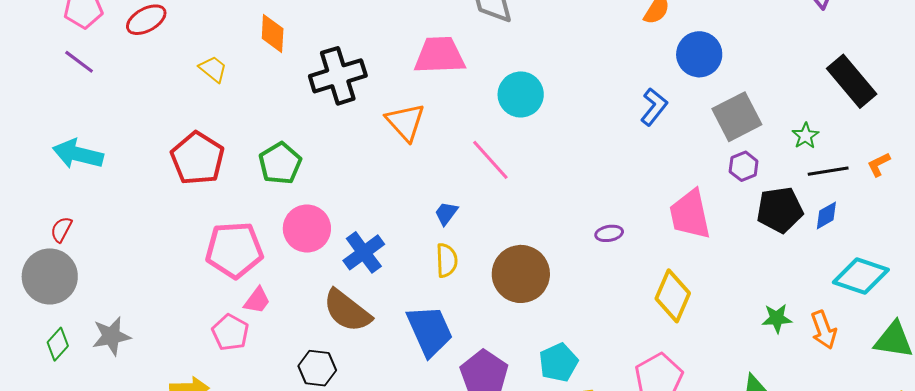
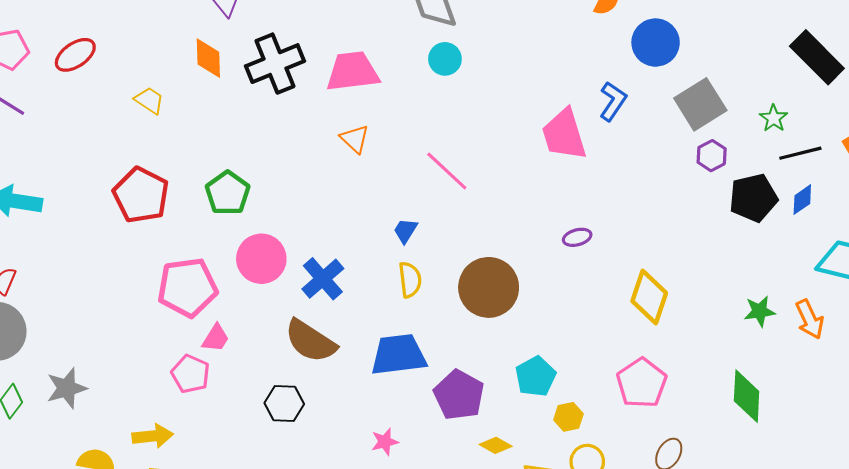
pink trapezoid: (440, 55) -> (353, 71), moved
black cross: (338, 76) -> (275, 64), moved
cyan circle: (521, 94) -> (445, 59), moved, size x0.7
orange triangle: (405, 122) -> (355, 139), size x0.7
pink trapezoid: (690, 214) -> (564, 134), moved
blue trapezoid: (430, 331) -> (399, 355), turned -68

